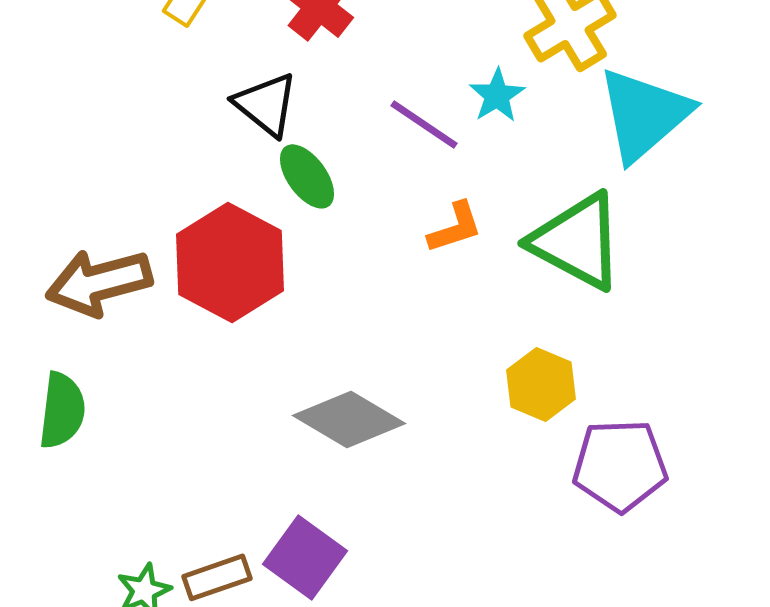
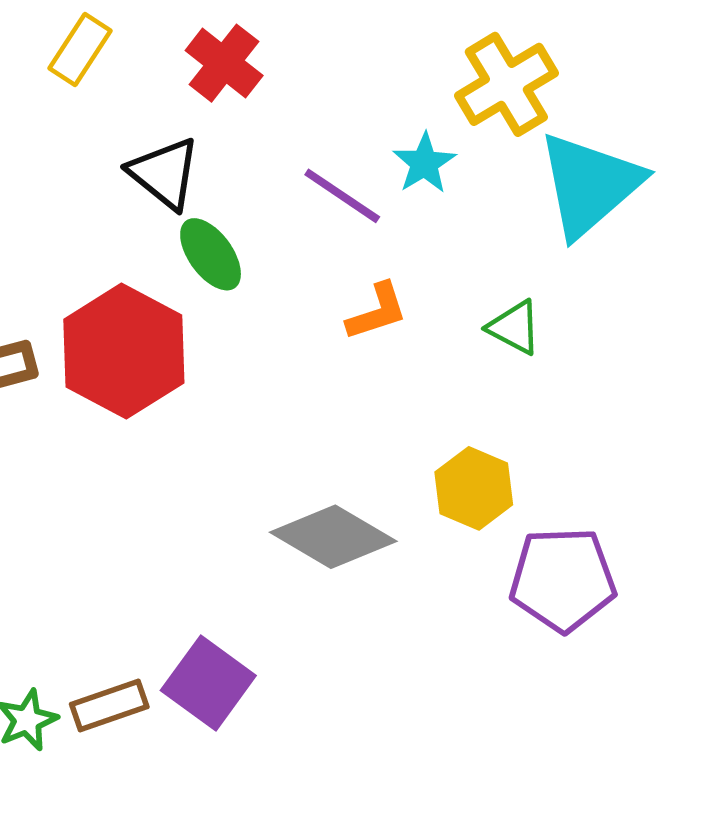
green triangle: (577, 241) -> (514, 327), size x0.5
gray diamond: (349, 419) -> (333, 537), moved

